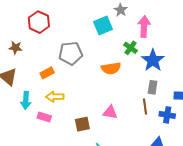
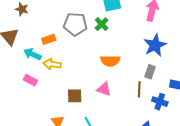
green cross: (131, 48) -> (102, 24), moved
orange semicircle: (111, 68) -> (110, 61), moved
cyan arrow: (26, 100) -> (32, 54), moved, turned 102
pink rectangle: (44, 117) -> (30, 80), moved

